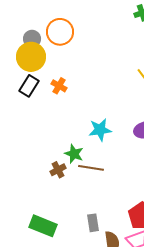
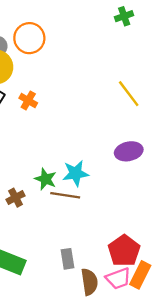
cyan star: (100, 130) -> (76, 173), moved
brown cross: (58, 170) -> (15, 198), moved

